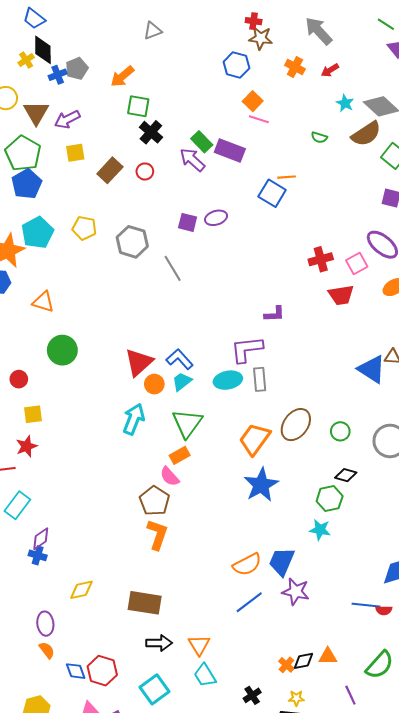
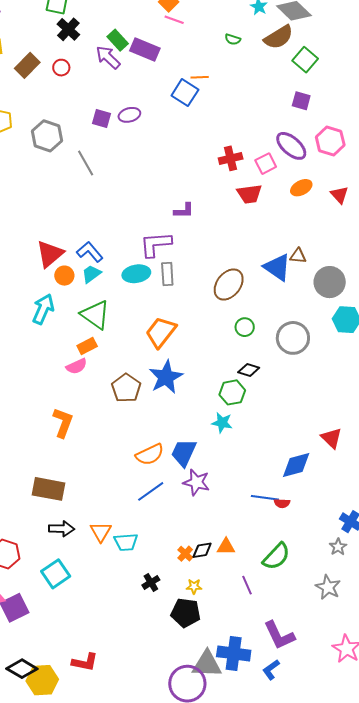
green triangle: (187, 423) -> (95, 315), turned -32
brown ellipse: (296, 425) -> (229, 284), moved
pink semicircle: (170, 476) -> (77, 366), turned -75
brown pentagon: (154, 501) -> (126, 388), moved
cyan trapezoid: (205, 675) -> (126, 542), moved, turned -65

